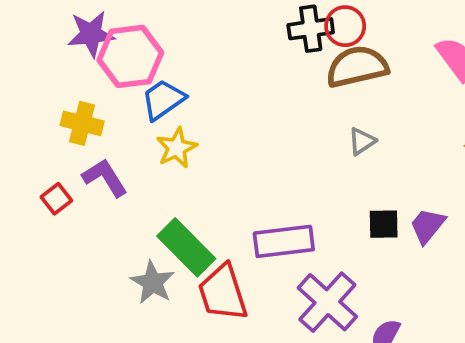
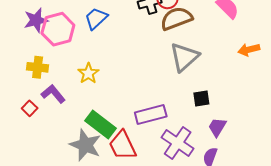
blue trapezoid: (163, 100) -> (96, 18), moved
gray triangle: (362, 141) -> (184, 57), size x2.0
purple trapezoid: (428, 226) -> (217, 127), moved
gray star: (153, 282) -> (85, 145), size x1.4

